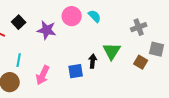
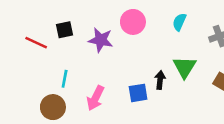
cyan semicircle: (95, 16) -> (179, 22), moved, turned -112
black square: (19, 22) -> (65, 30), turned 32

